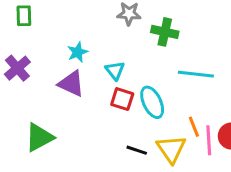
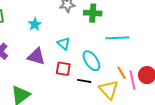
cyan star: (78, 52) -> (35, 24), moved
red square: (122, 99) -> (63, 69), moved
black line: (137, 150) -> (84, 81), moved

